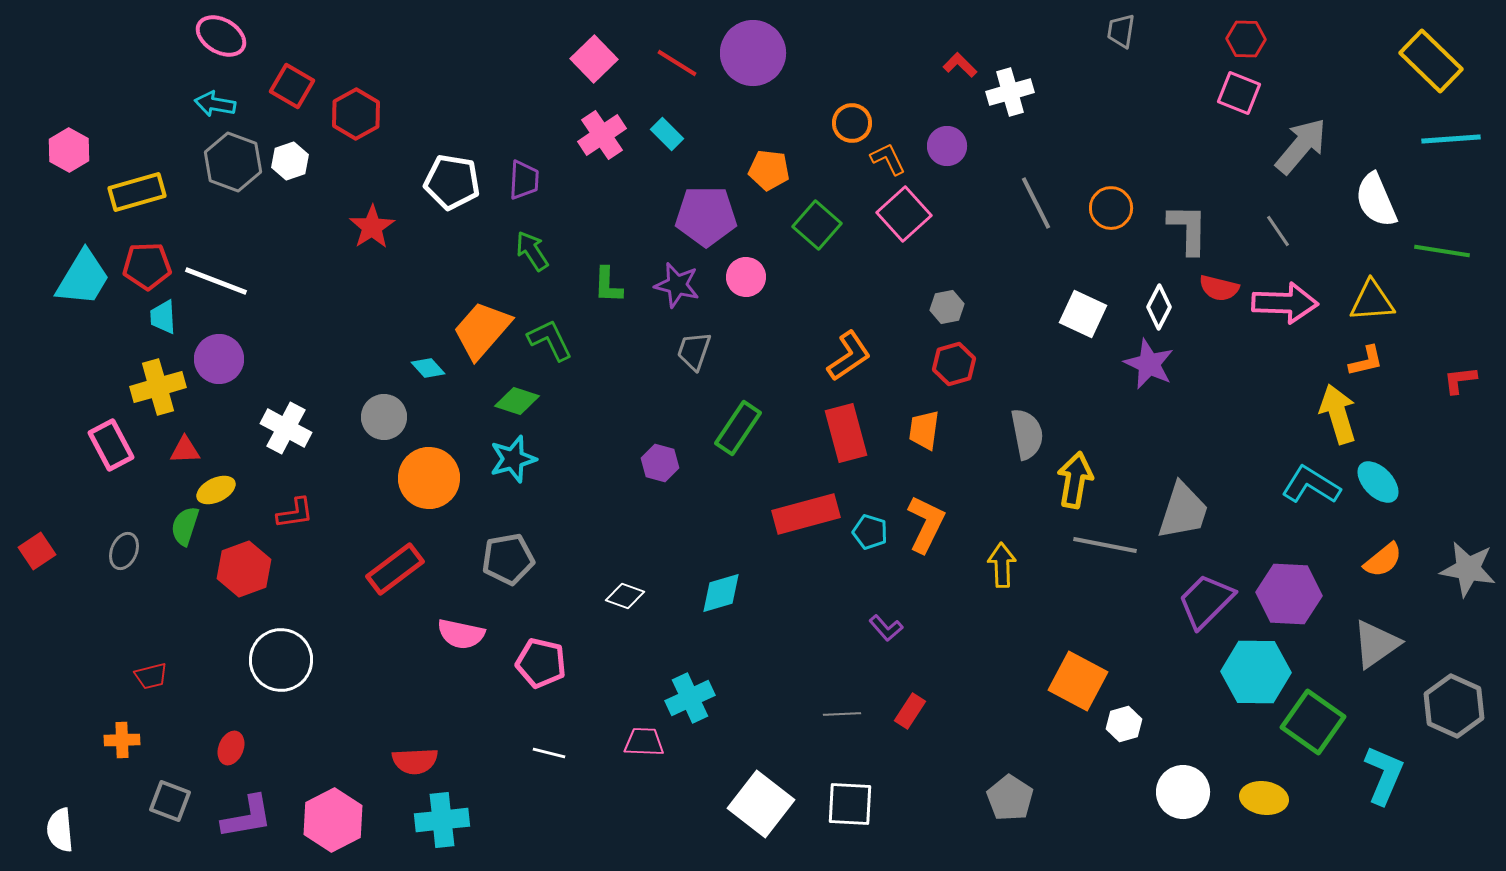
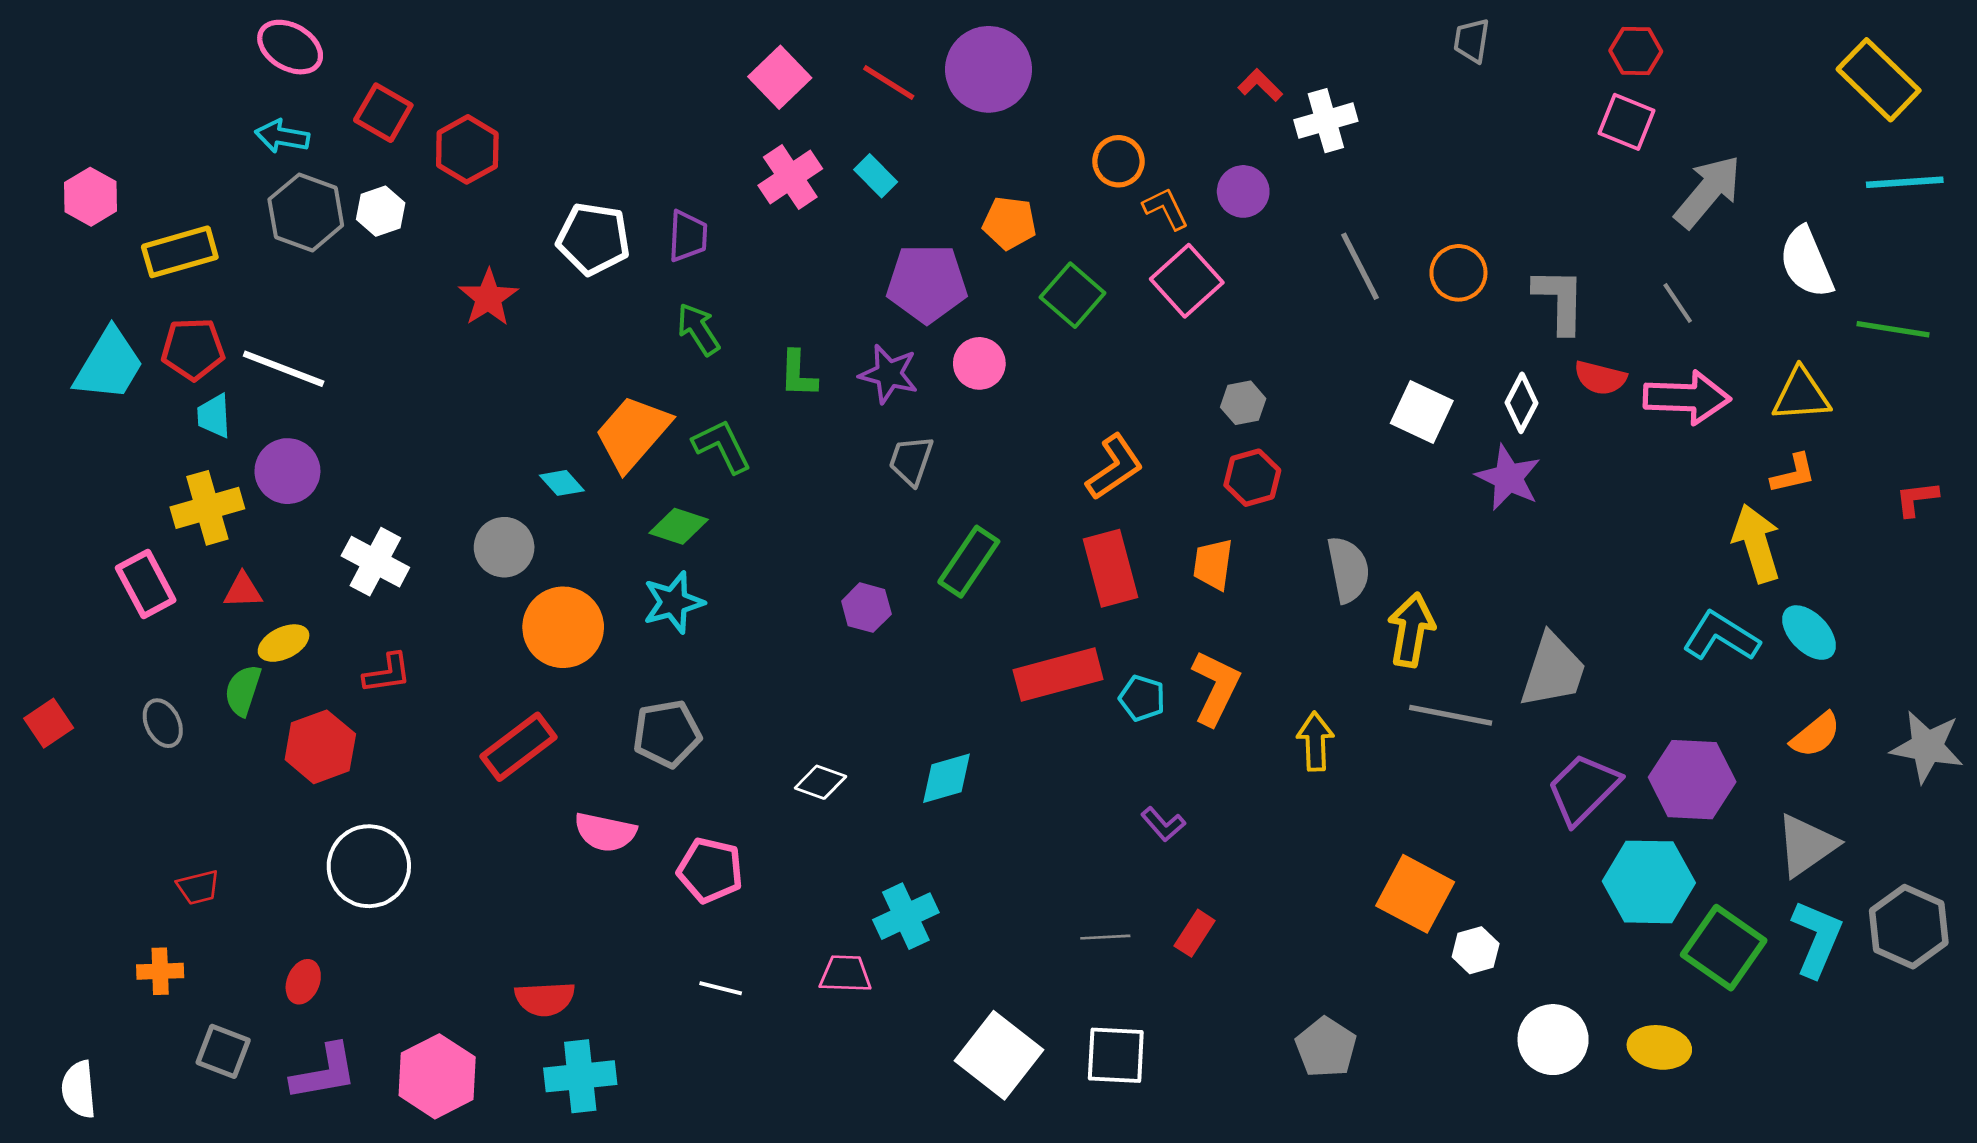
gray ellipse: (124, 551) -> (163, 723), turned -48
cyan L-shape: (1384, 775) -> (1817, 938), moved

